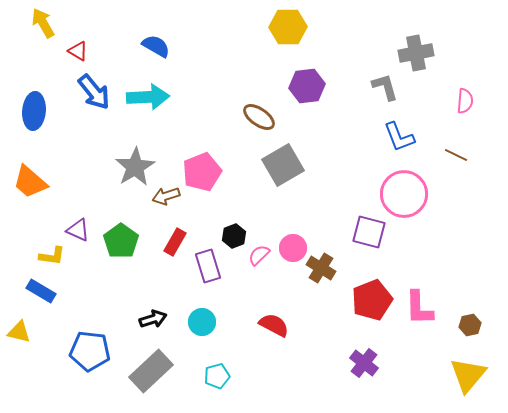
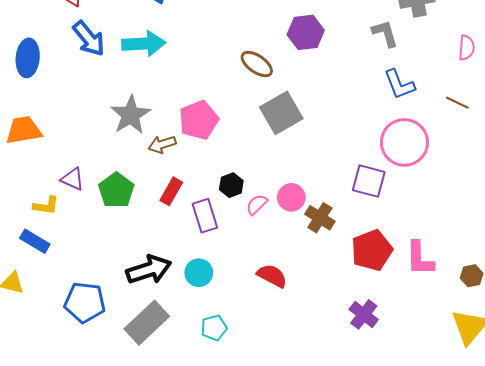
orange trapezoid: (30, 182) -> (24, 130), turned 129
black arrow: (153, 319) -> (149, 270), size x1.6

